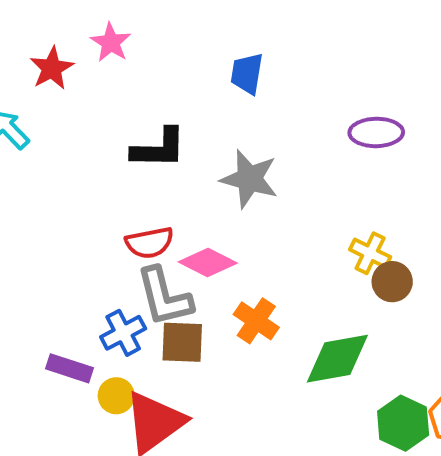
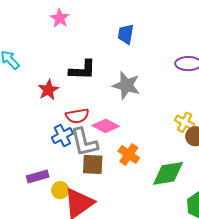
red star: (52, 68) -> (48, 90), moved
blue cross: (123, 333) -> (62, 136), moved
purple rectangle: (69, 368) -> (38, 176), turned -35

